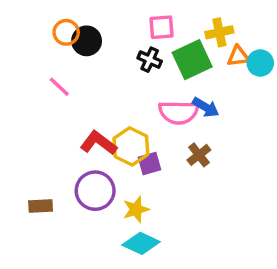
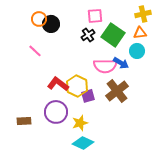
yellow cross: (219, 32) -> (143, 14), moved
black cross: (150, 60) -> (88, 35), turned 32
green square: (192, 60) -> (113, 35), turned -30
cyan circle: (260, 63) -> (137, 51), moved
brown cross: (199, 155) -> (117, 91), size x1.6

